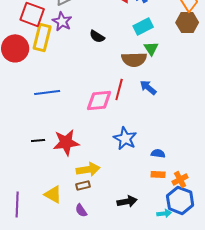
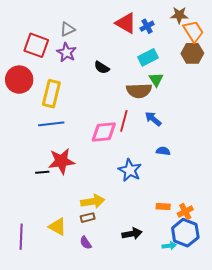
yellow rectangle: (42, 37) -> (51, 94), moved
red star: (66, 142) -> (61, 161), moved
blue semicircle: (158, 153) -> (163, 151), moved

